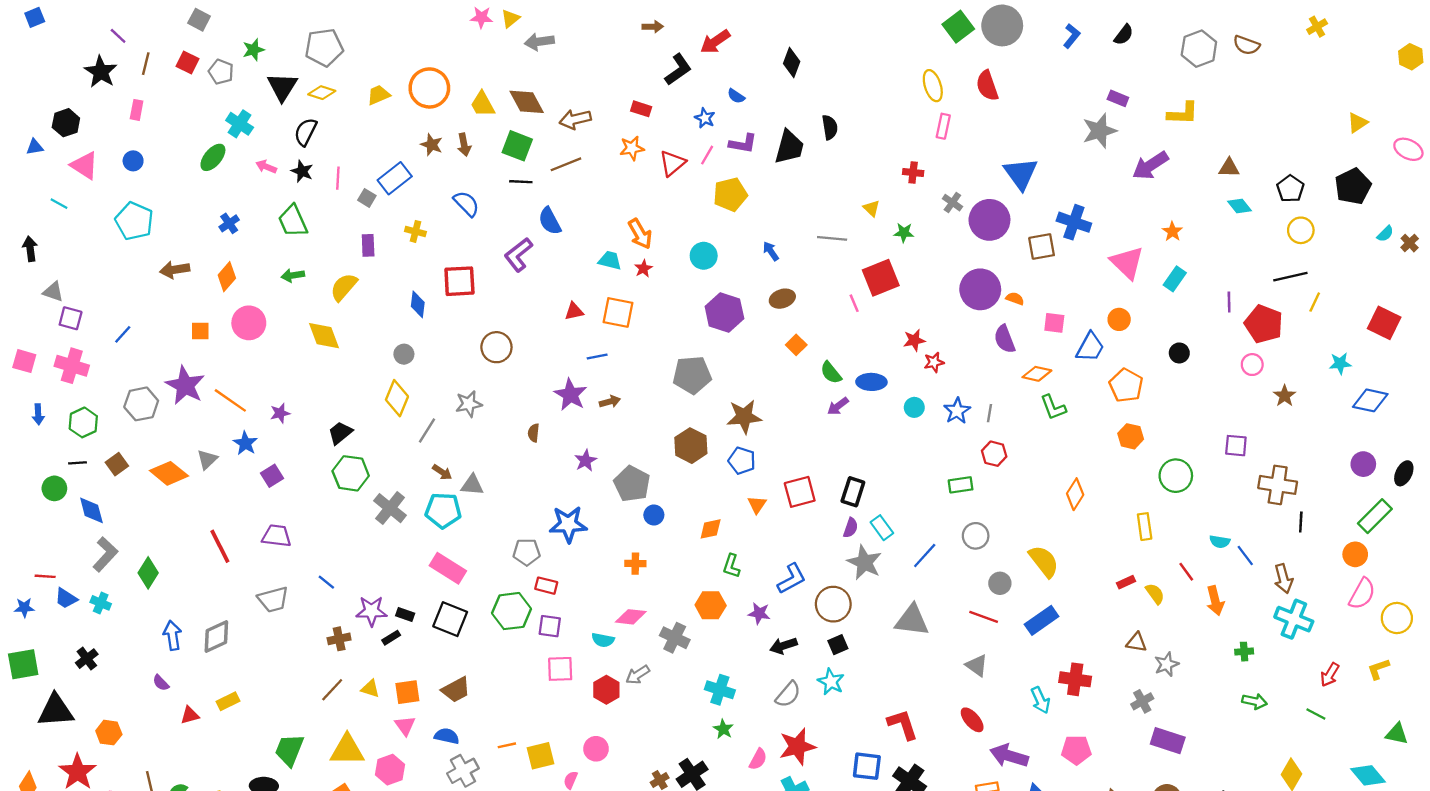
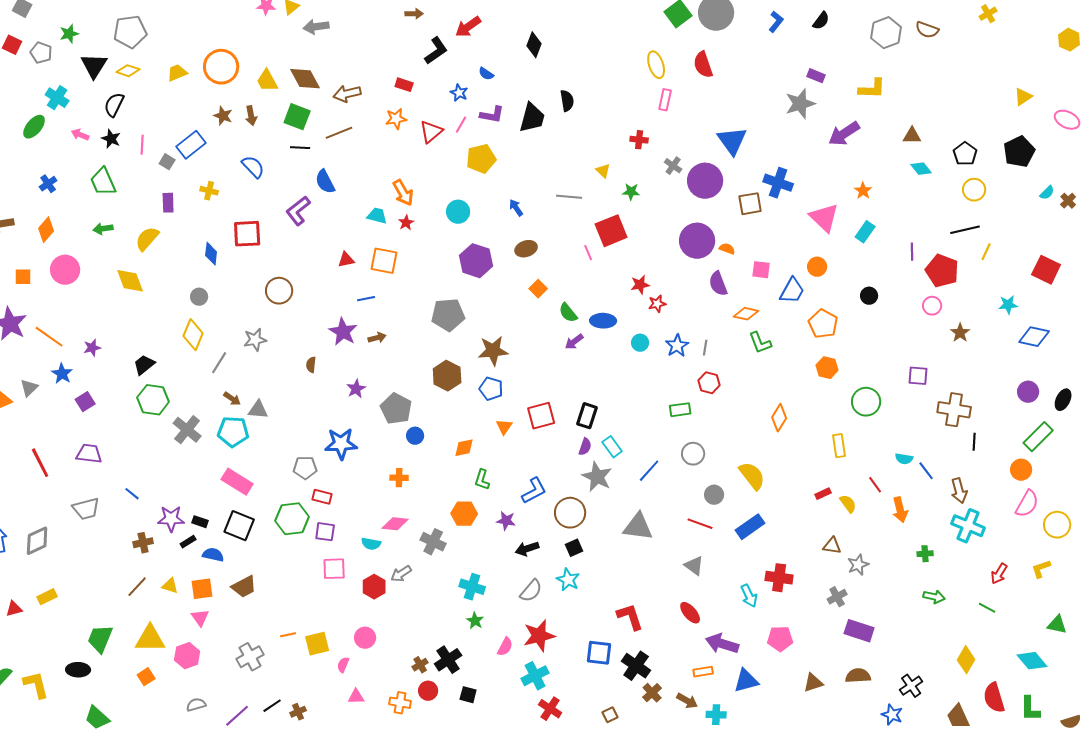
blue semicircle: (447, 736) -> (213, 555), moved

